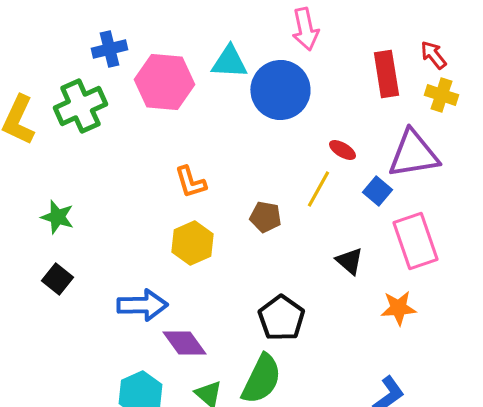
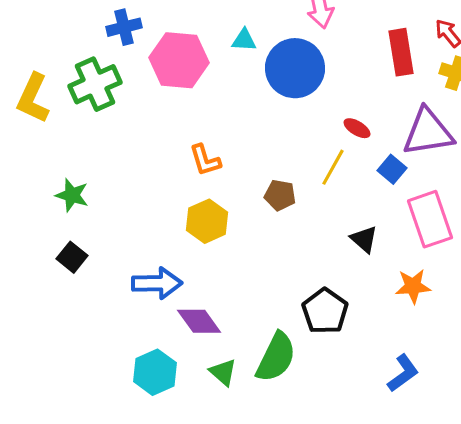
cyan triangle: (229, 62) -> (244, 40), size x0.7
black pentagon: (281, 318) -> (325, 311), moved

